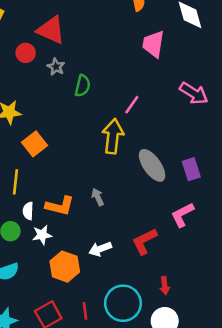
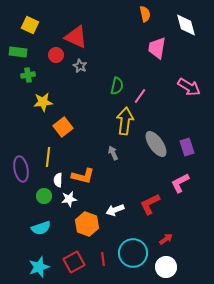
green semicircle: (82, 86) -> (117, 86), moved
gray arrow: (98, 197) -> (113, 153), moved
red arrow: (165, 286) -> (166, 239), turned -120

